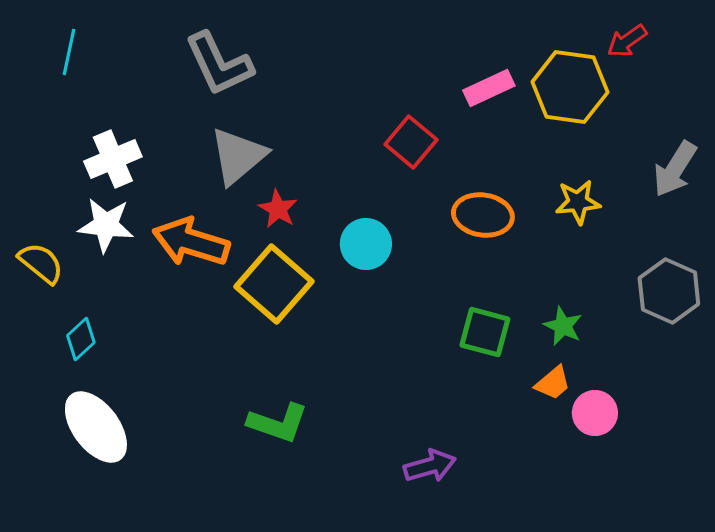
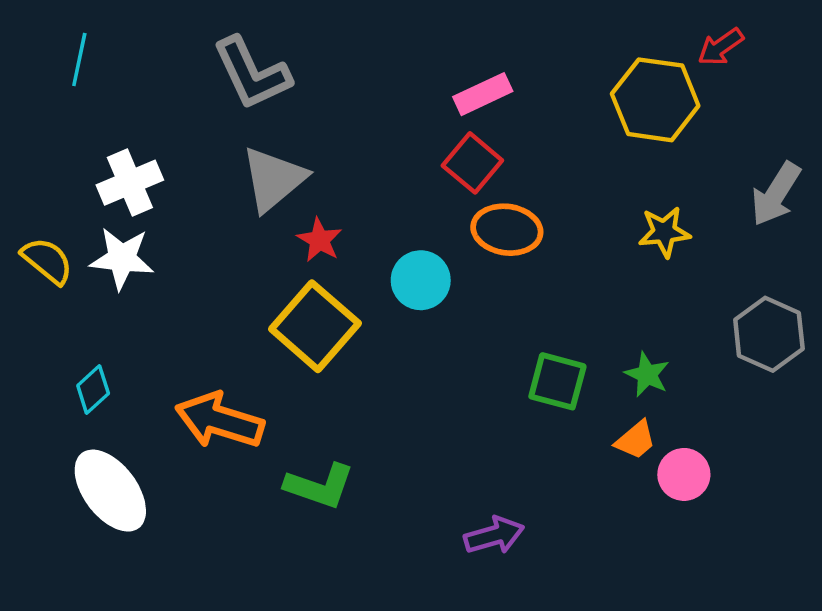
pink rectangle: (489, 88) -> (483, 94), moved
orange ellipse: (483, 215) -> (507, 230), moved
orange arrow: (191, 242) -> (220, 420), moved
yellow semicircle: (41, 263) -> (47, 261), moved

